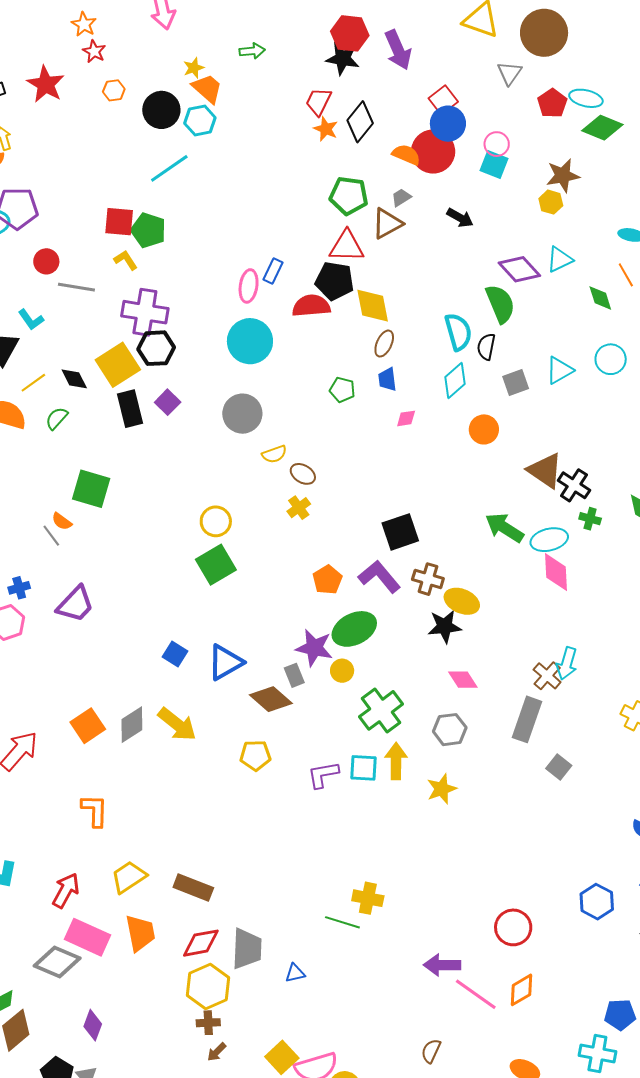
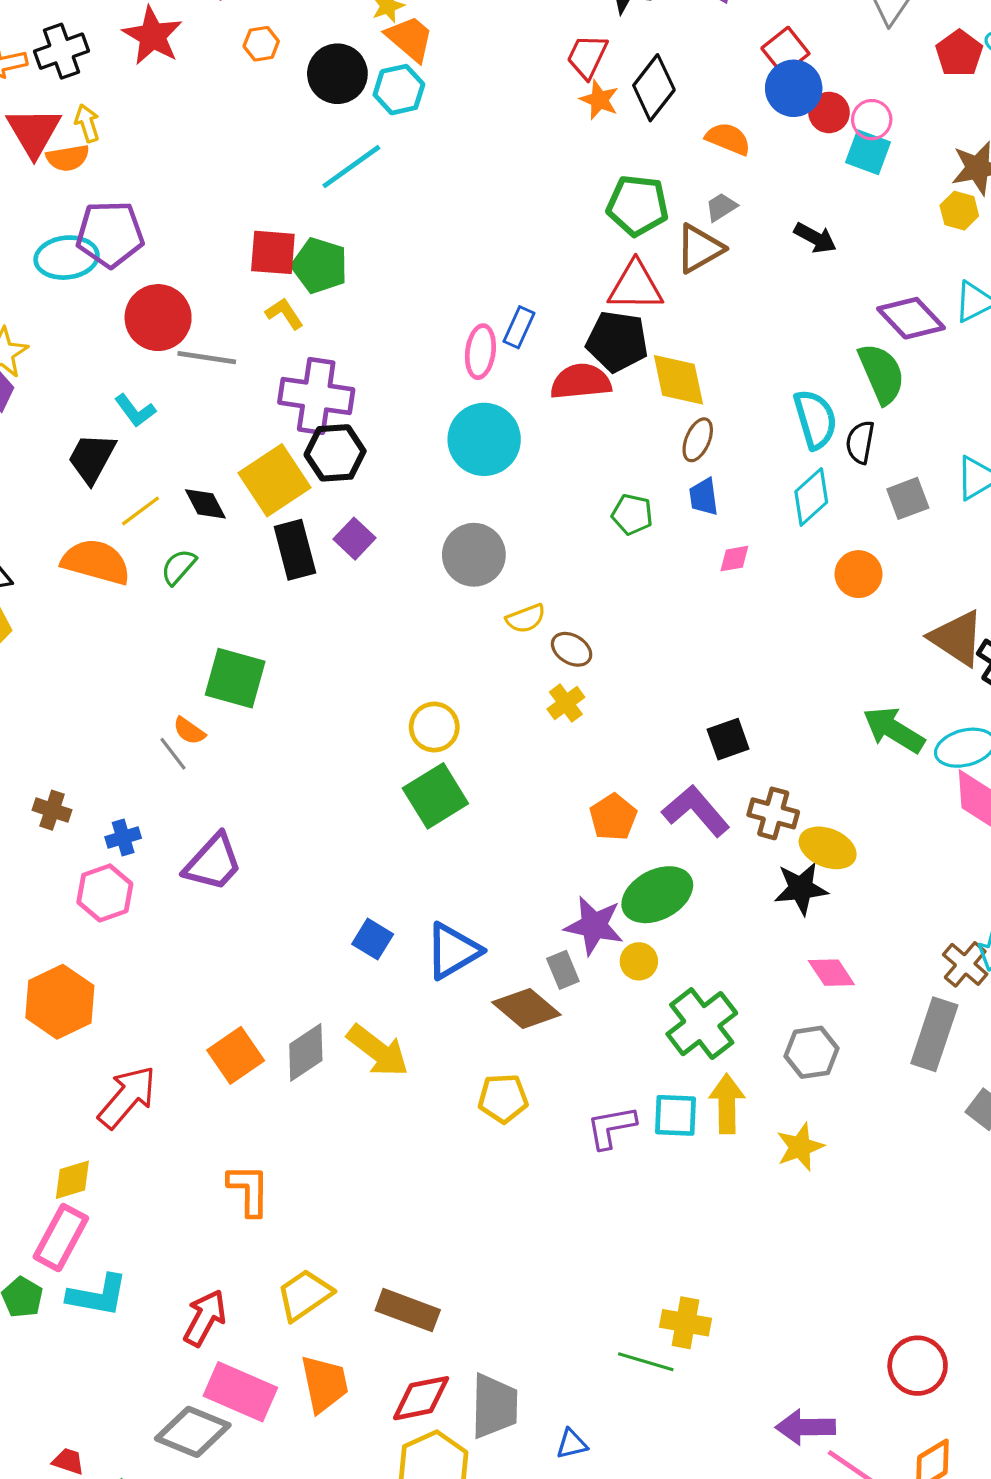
red circle: (433, 152) -> (829, 112), moved, size x0.6
red circle: (46, 261) -> (158, 318), size x1.6
black square: (400, 532) -> (728, 739), size x0.7

